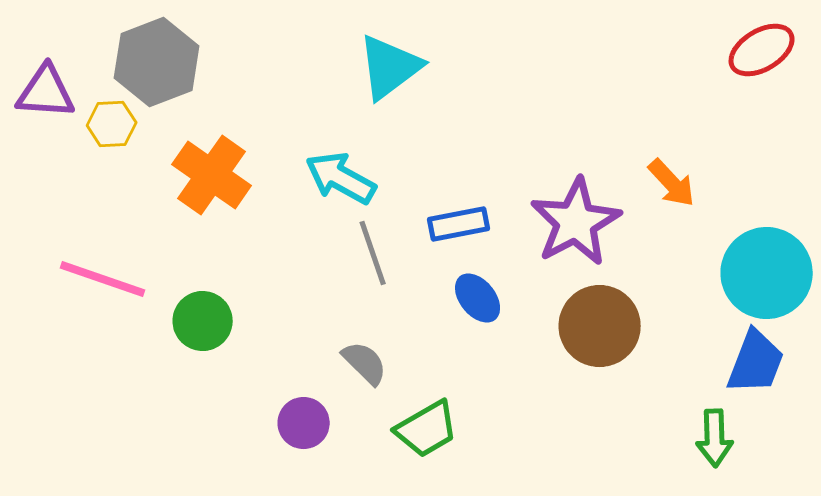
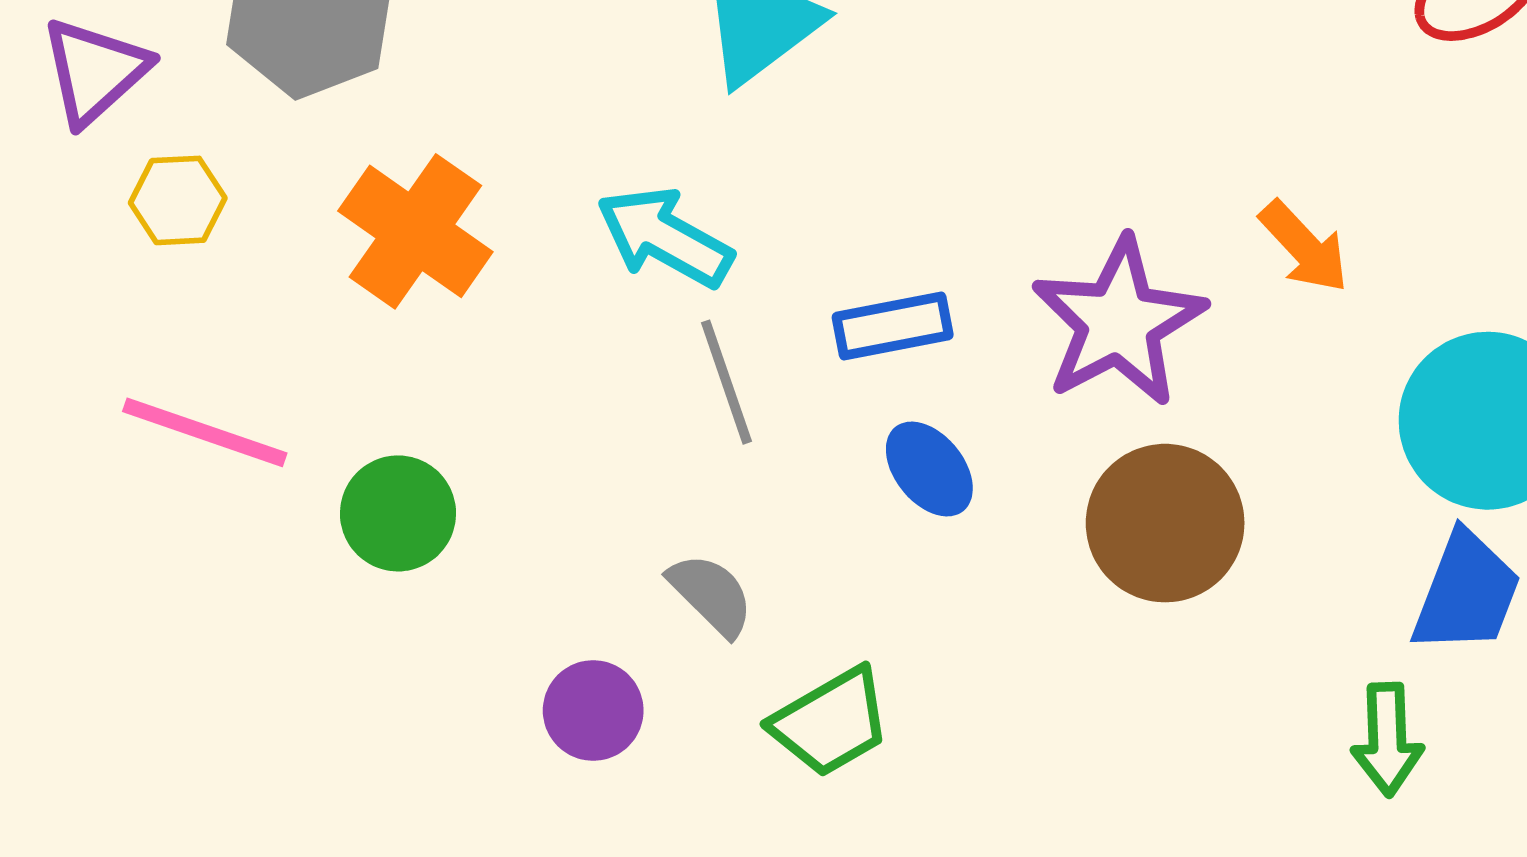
purple triangle: (46, 92) -> (95, 71), turned -46
yellow hexagon: (112, 124) -> (178, 200), moved

